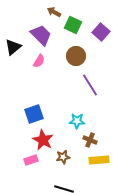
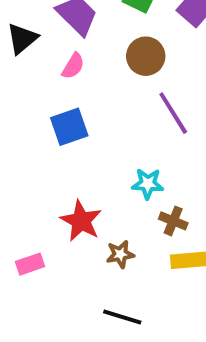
blue square: (34, 114) -> (69, 127), moved
pink rectangle: (31, 160) -> (30, 264), moved

